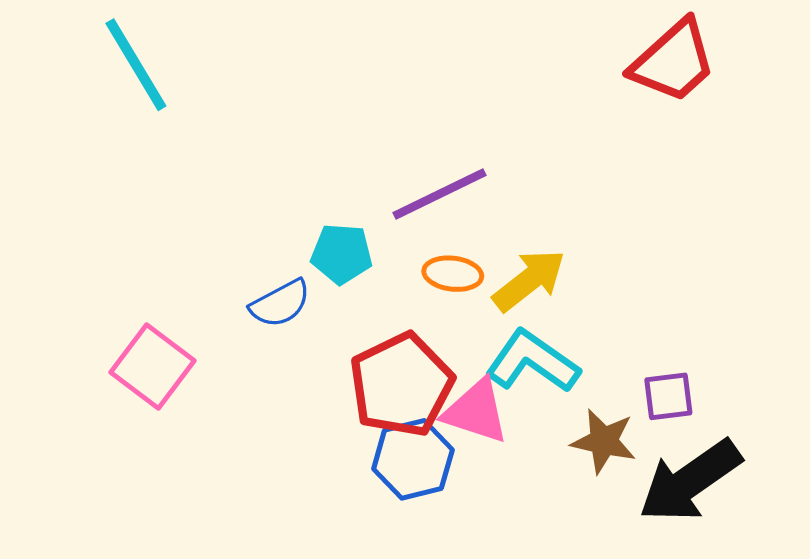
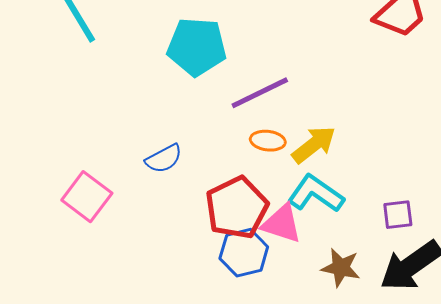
cyan pentagon: (342, 254) -> (197, 47), moved, size x1.6
brown star: (604, 441) -> (341, 268), moved

